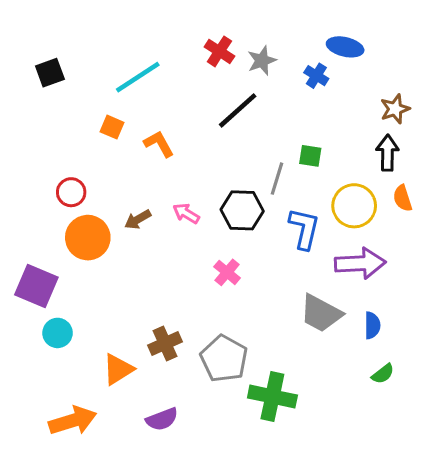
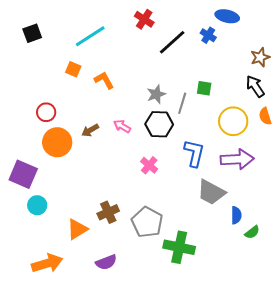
gray star: (262, 61) -> (156, 94), moved
black line: (238, 110) -> (172, 42), moved
black arrow: (387, 153) -> (255, 86), turned -35
blue L-shape: (304, 229) -> (194, 153), moved
blue semicircle: (372, 325) -> (236, 215), moved

